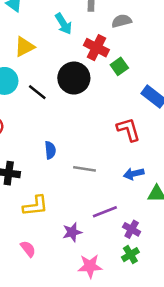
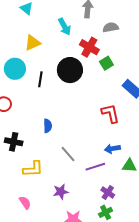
black line: (37, 92) -> (40, 79), turned 56
gray line: (84, 169) -> (68, 154), moved, turned 36
purple line: (105, 212) -> (95, 167), moved

